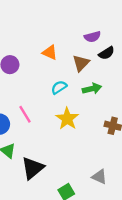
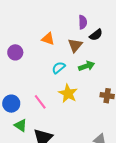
purple semicircle: (92, 37) -> (83, 22), turned -72
pink line: (25, 114) -> (40, 102), moved

